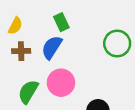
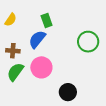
brown cross: (21, 51) -> (13, 51), moved

